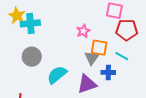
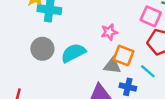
gray triangle: (92, 58) -> (112, 66), turned 49
cyan semicircle: (57, 75) -> (73, 53), moved

